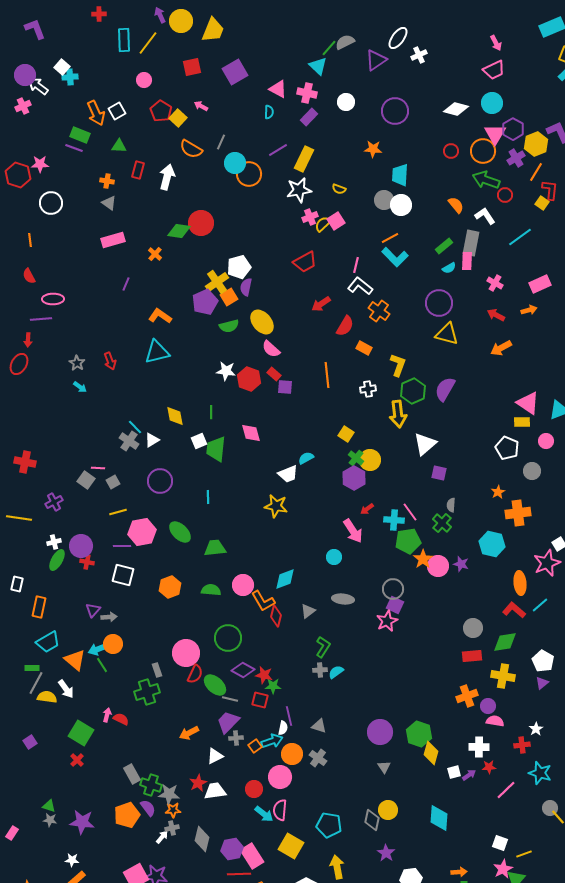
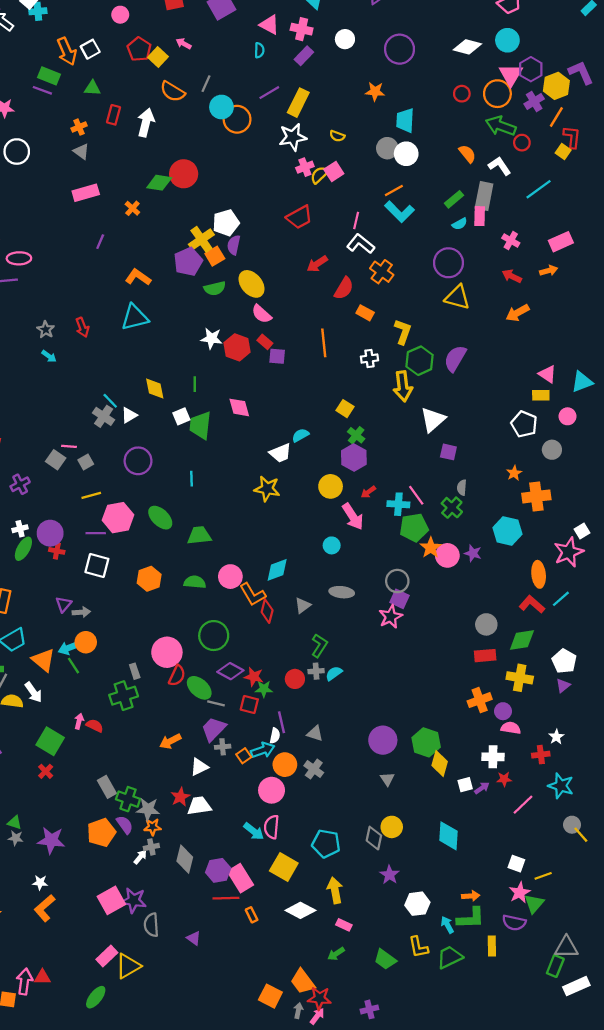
orange cross: (107, 181) -> (79, 127), turned -32
pink triangle: (528, 403) -> (547, 374), size x0.7
yellow circle: (370, 460) -> (331, 486), moved
red circle: (254, 789) -> (295, 679), moved

